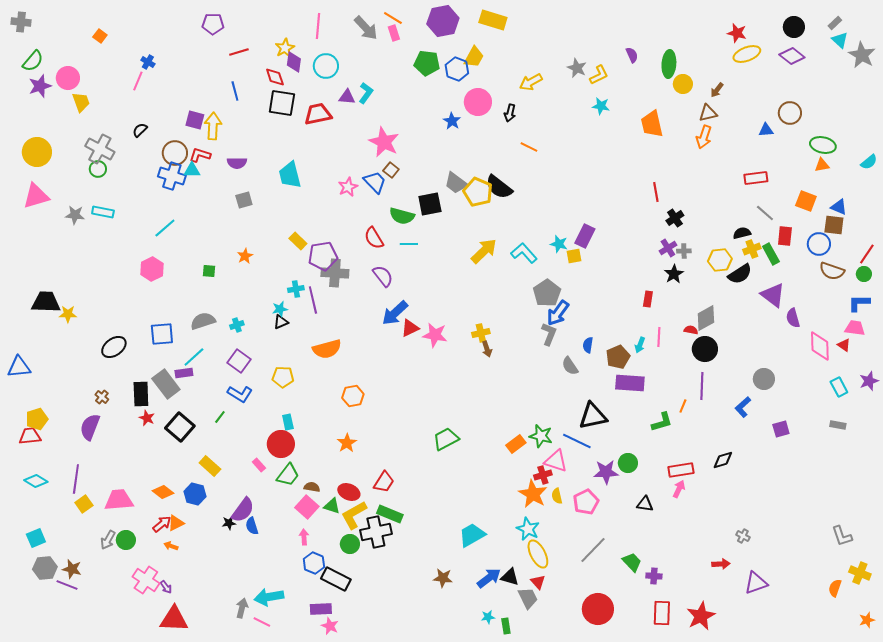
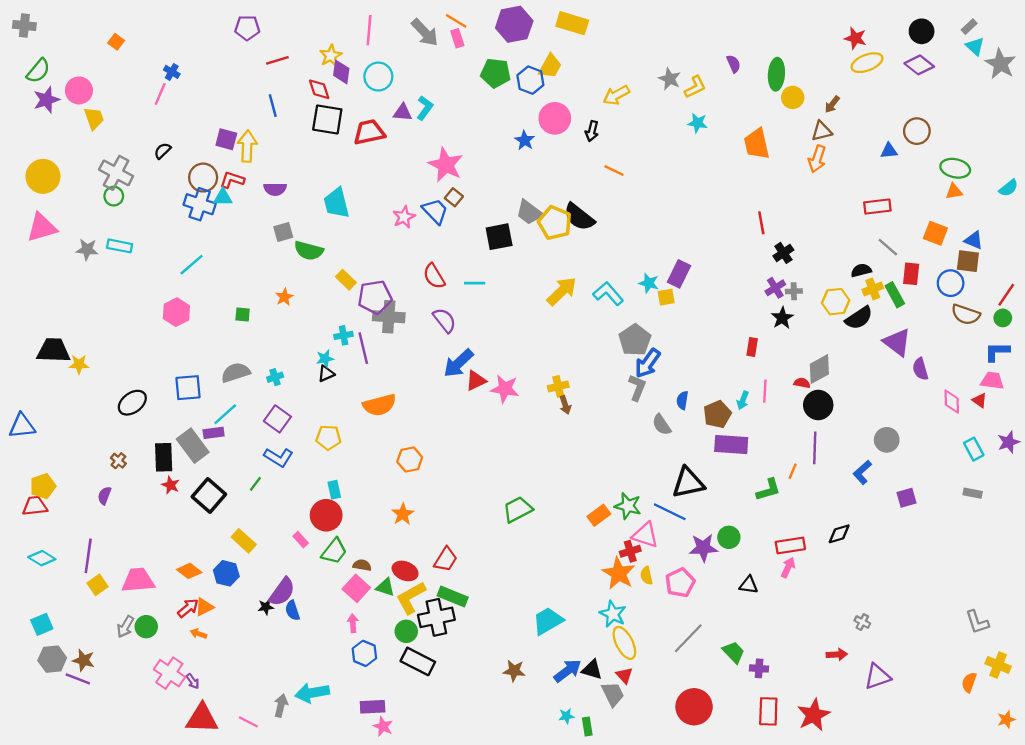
green semicircle: (402, 216) -> (309, 251), moved
pink diamond: (820, 346) -> (952, 402), size x0.7
purple semicircle: (90, 427) -> (104, 496), size x0.6
black rectangle: (336, 579) -> (418, 661), moved
pink line: (262, 622) -> (248, 722), moved

